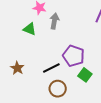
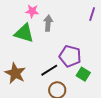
green triangle: (30, 29) -> (24, 33), size x1.5
brown star: (17, 68) -> (15, 73), size x1.5

